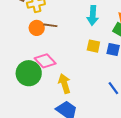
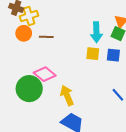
cyan arrow: (93, 15) -> (96, 32), moved
orange circle: (37, 28) -> (24, 33), moved

